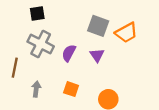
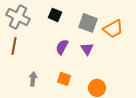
black square: (37, 14) -> (55, 15), moved, turned 32
gray cross: (41, 44) -> (18, 17), moved
brown line: (15, 68) -> (14, 46), moved

